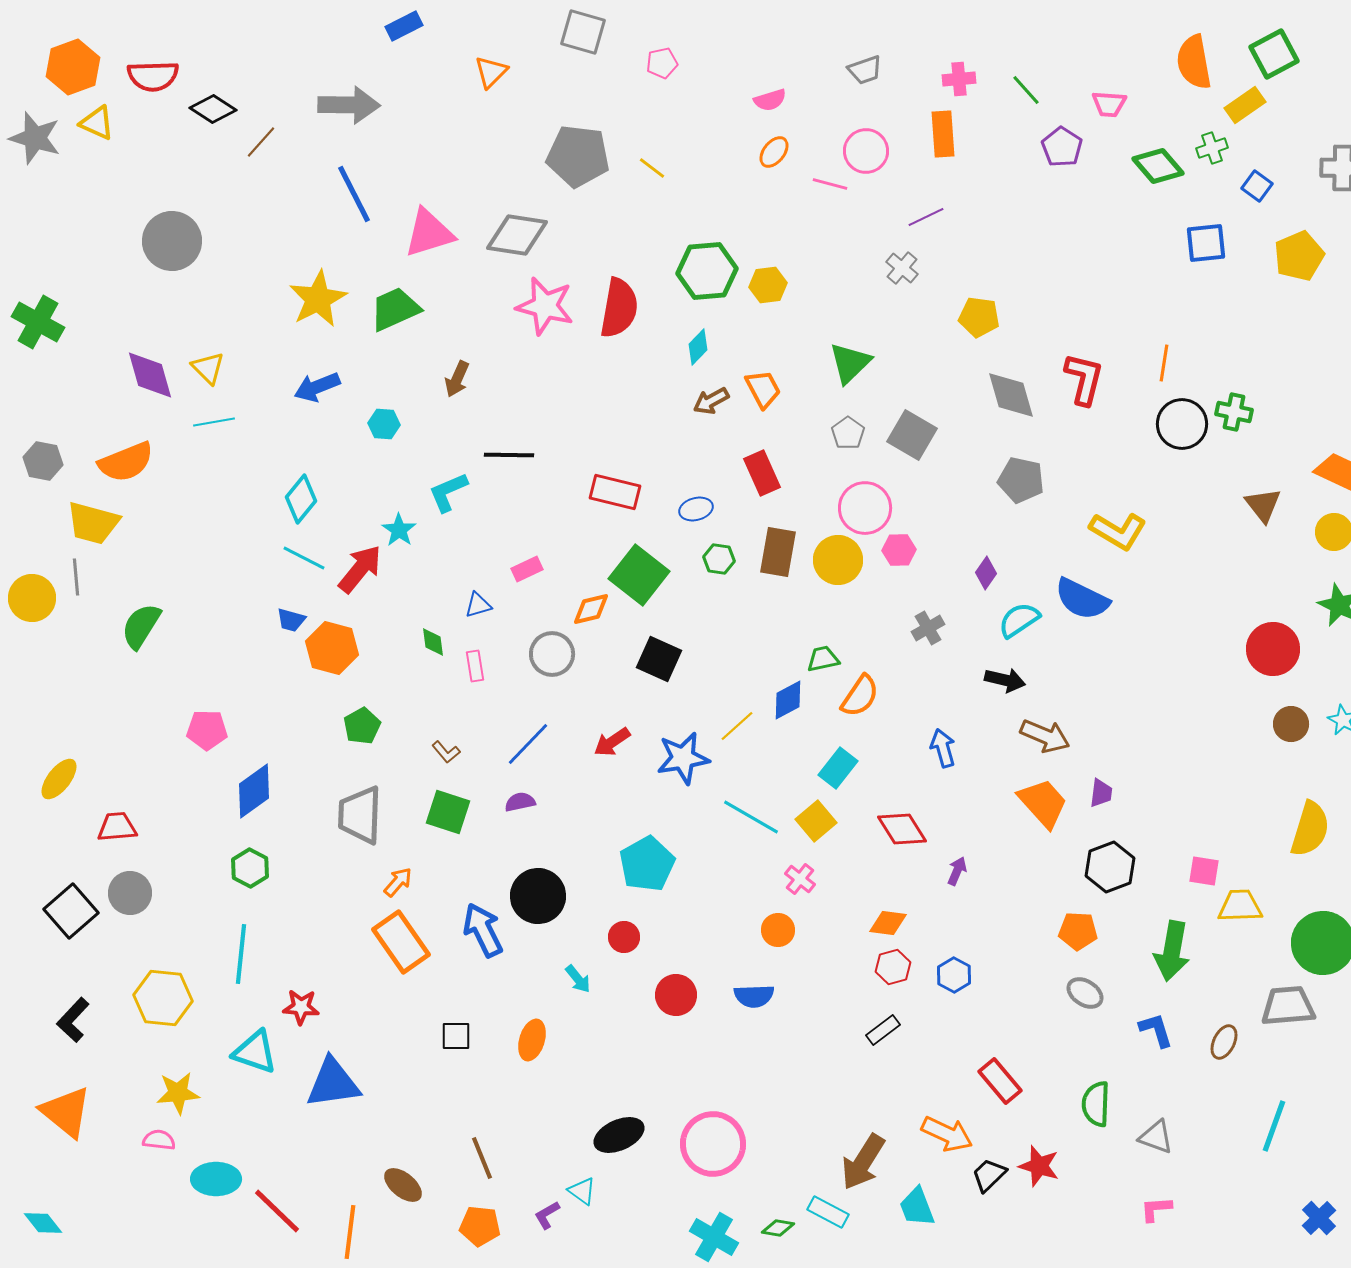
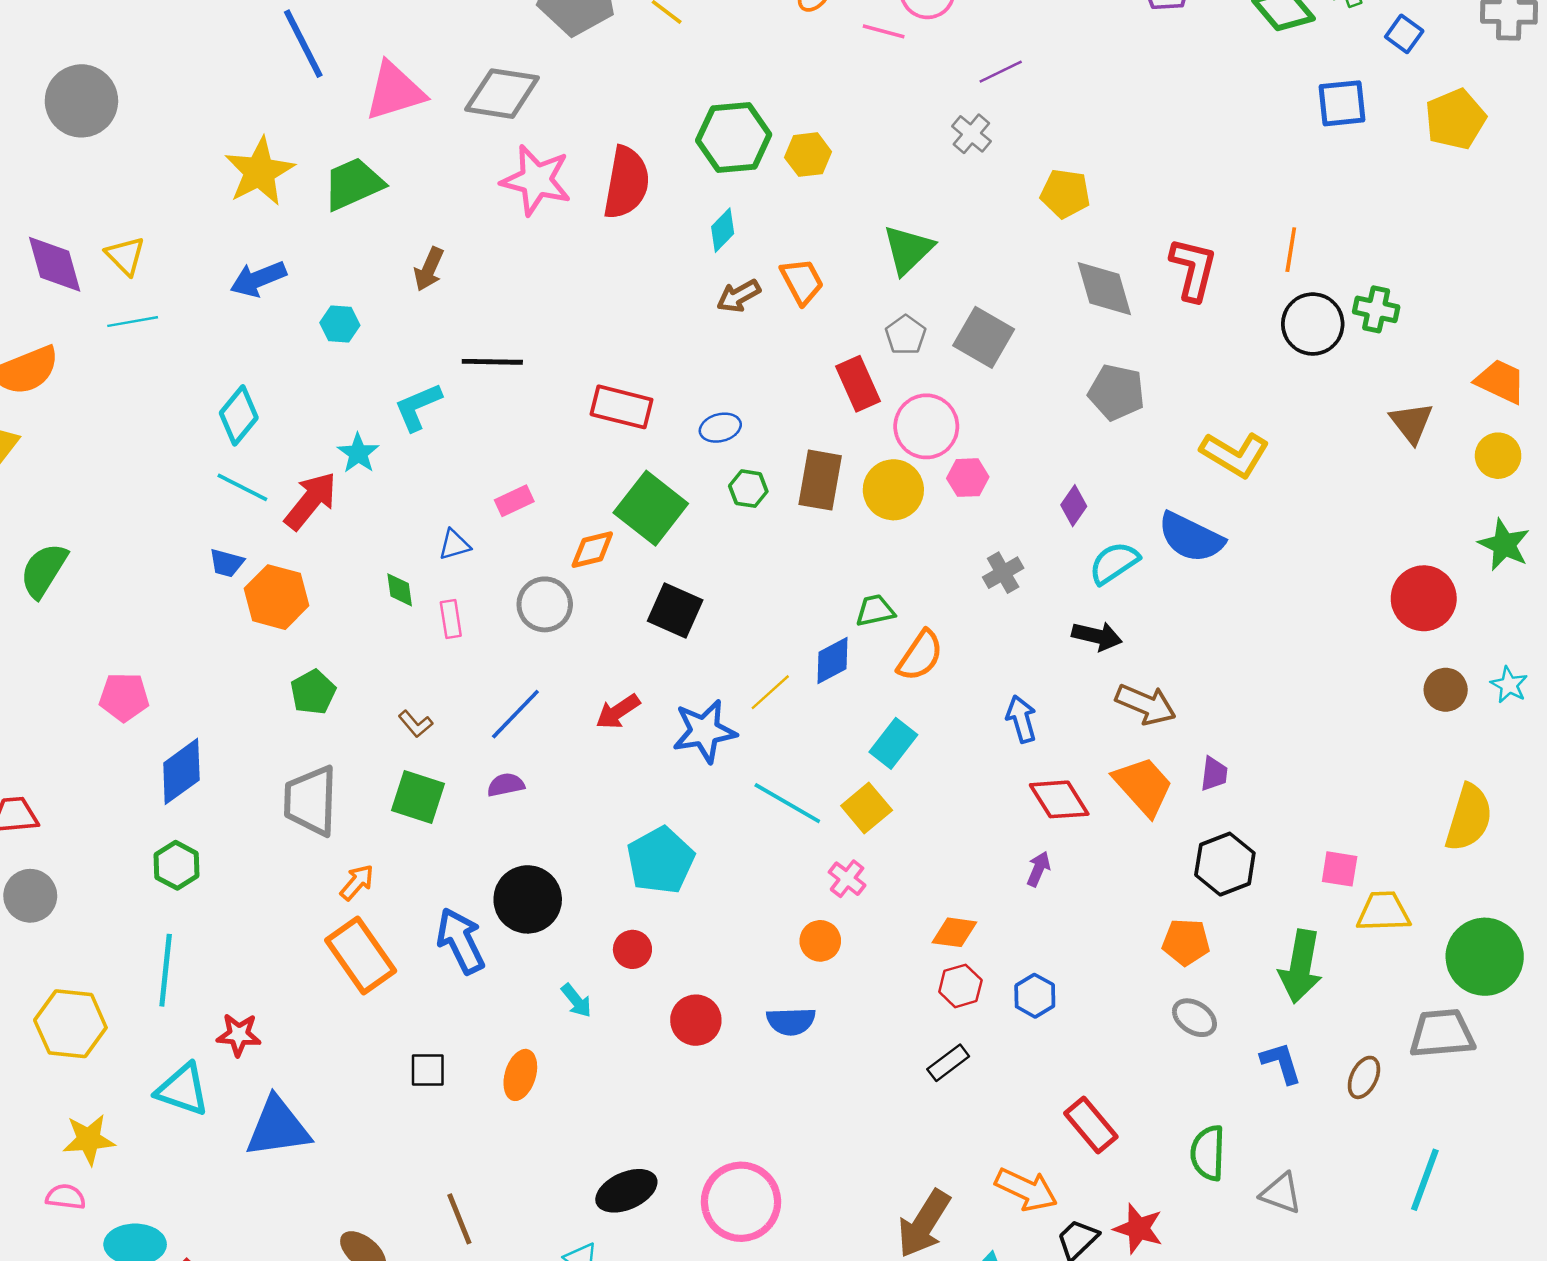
red rectangle: (762, 473) -> (858, 384), moved
red diamond: (902, 829) -> (1059, 799), moved

